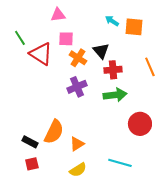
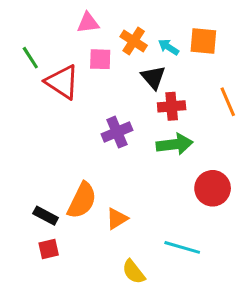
cyan arrow: (112, 21) -> (169, 47), moved
orange cross: (78, 58) -> (134, 41), moved
yellow semicircle: (78, 170) -> (134, 272), moved, turned 84

